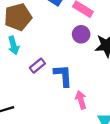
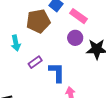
brown pentagon: (18, 17) -> (38, 21), moved

